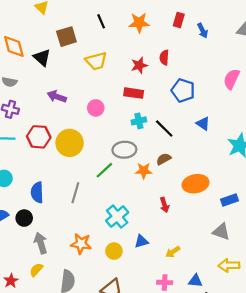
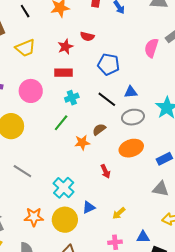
red semicircle: (164, 58) -> (87, 36), turned -72
pink circle: (96, 108) -> (31, 91), size x1.5
blue triangle: (203, 123) -> (131, 92), turned -32
black line: (164, 128) -> (107, 99), moved
gray ellipse: (124, 150) -> (133, 117), moved
green line: (104, 170) -> (61, 123), moved
gray line: (75, 193) -> (22, 171), turned -66
yellow circle: (114, 251) -> (65, 220), size x1.6

